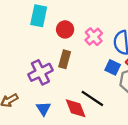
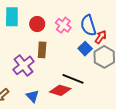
blue square: (113, 67) -> (85, 49), turned 32
red diamond: (76, 108) -> (60, 90), turned -40

